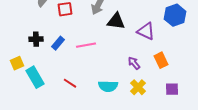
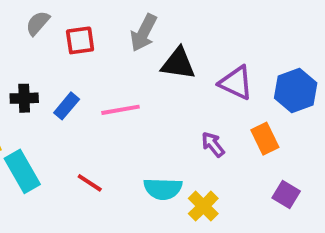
blue hexagon: (175, 15) -> (296, 91), moved
yellow cross: (138, 87) -> (203, 206), moved
purple square: (172, 89) -> (286, 194), turned 32

